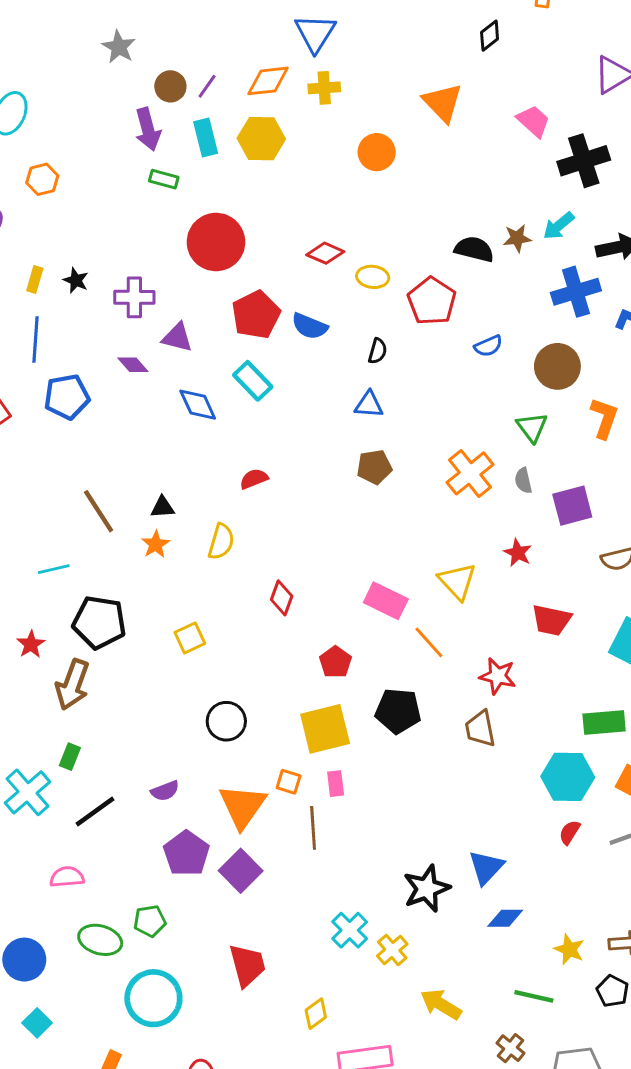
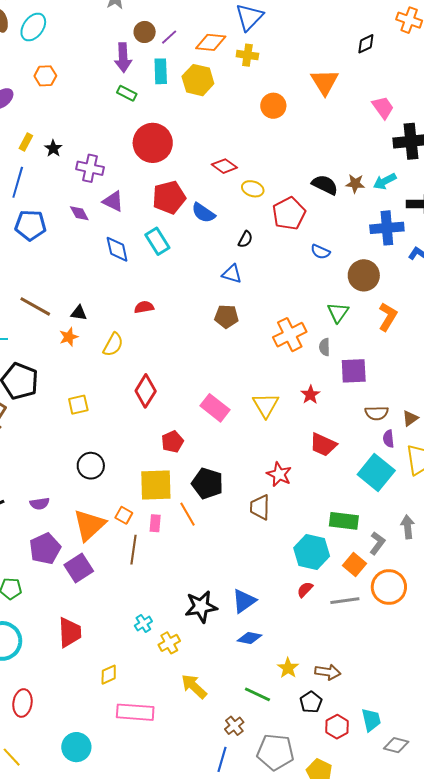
blue semicircle: (488, 346) -> (320, 252), turned 36
brown line: (99, 511) -> (35, 306), turned -40
red diamond: (282, 598) -> (146, 391), size x1.4
orange line: (429, 642) -> (187, 514), moved
cyan cross: (350, 930) -> (143, 624), size x0.7

